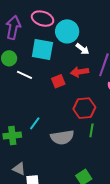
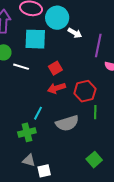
red arrow: (80, 72) -> (56, 88), moved
green cross: (12, 136) -> (27, 132), moved

